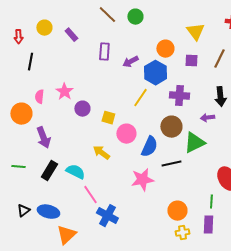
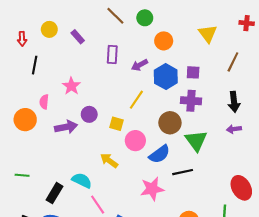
orange circle: (165, 49) -> (164, 41), moved
purple square: (191, 61) -> (193, 72), moved
pink star: (64, 92) -> (71, 86), moved
yellow line: (140, 98) -> (136, 100), moved
purple arrow: (207, 118) -> (234, 129), moved
brown circle: (171, 127) -> (170, 123), moved
purple arrow: (43, 138) -> (66, 127), moved, turned -80
green triangle: (194, 143) -> (196, 141), moved, turned -40
blue semicircle: (149, 147) -> (159, 154), turned 30
black rectangle: (49, 171) -> (55, 193), moved

